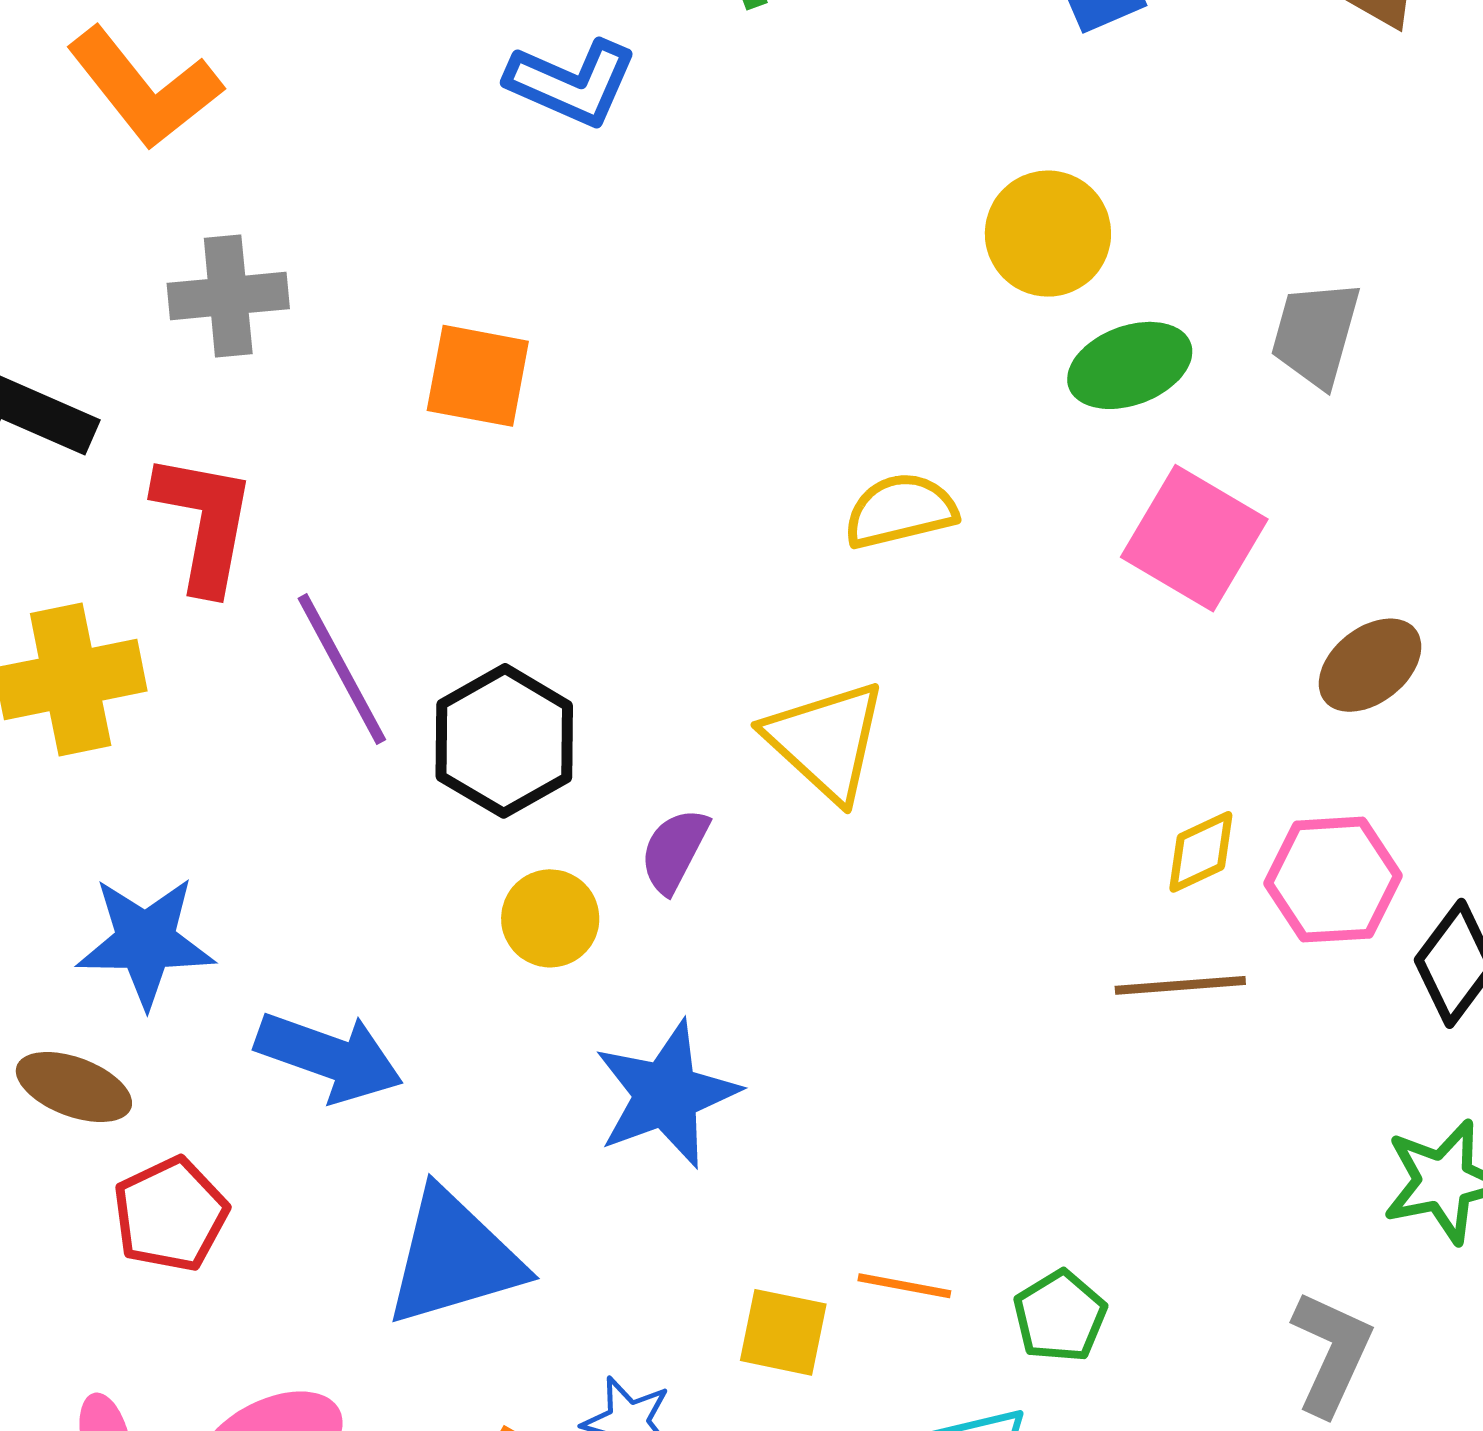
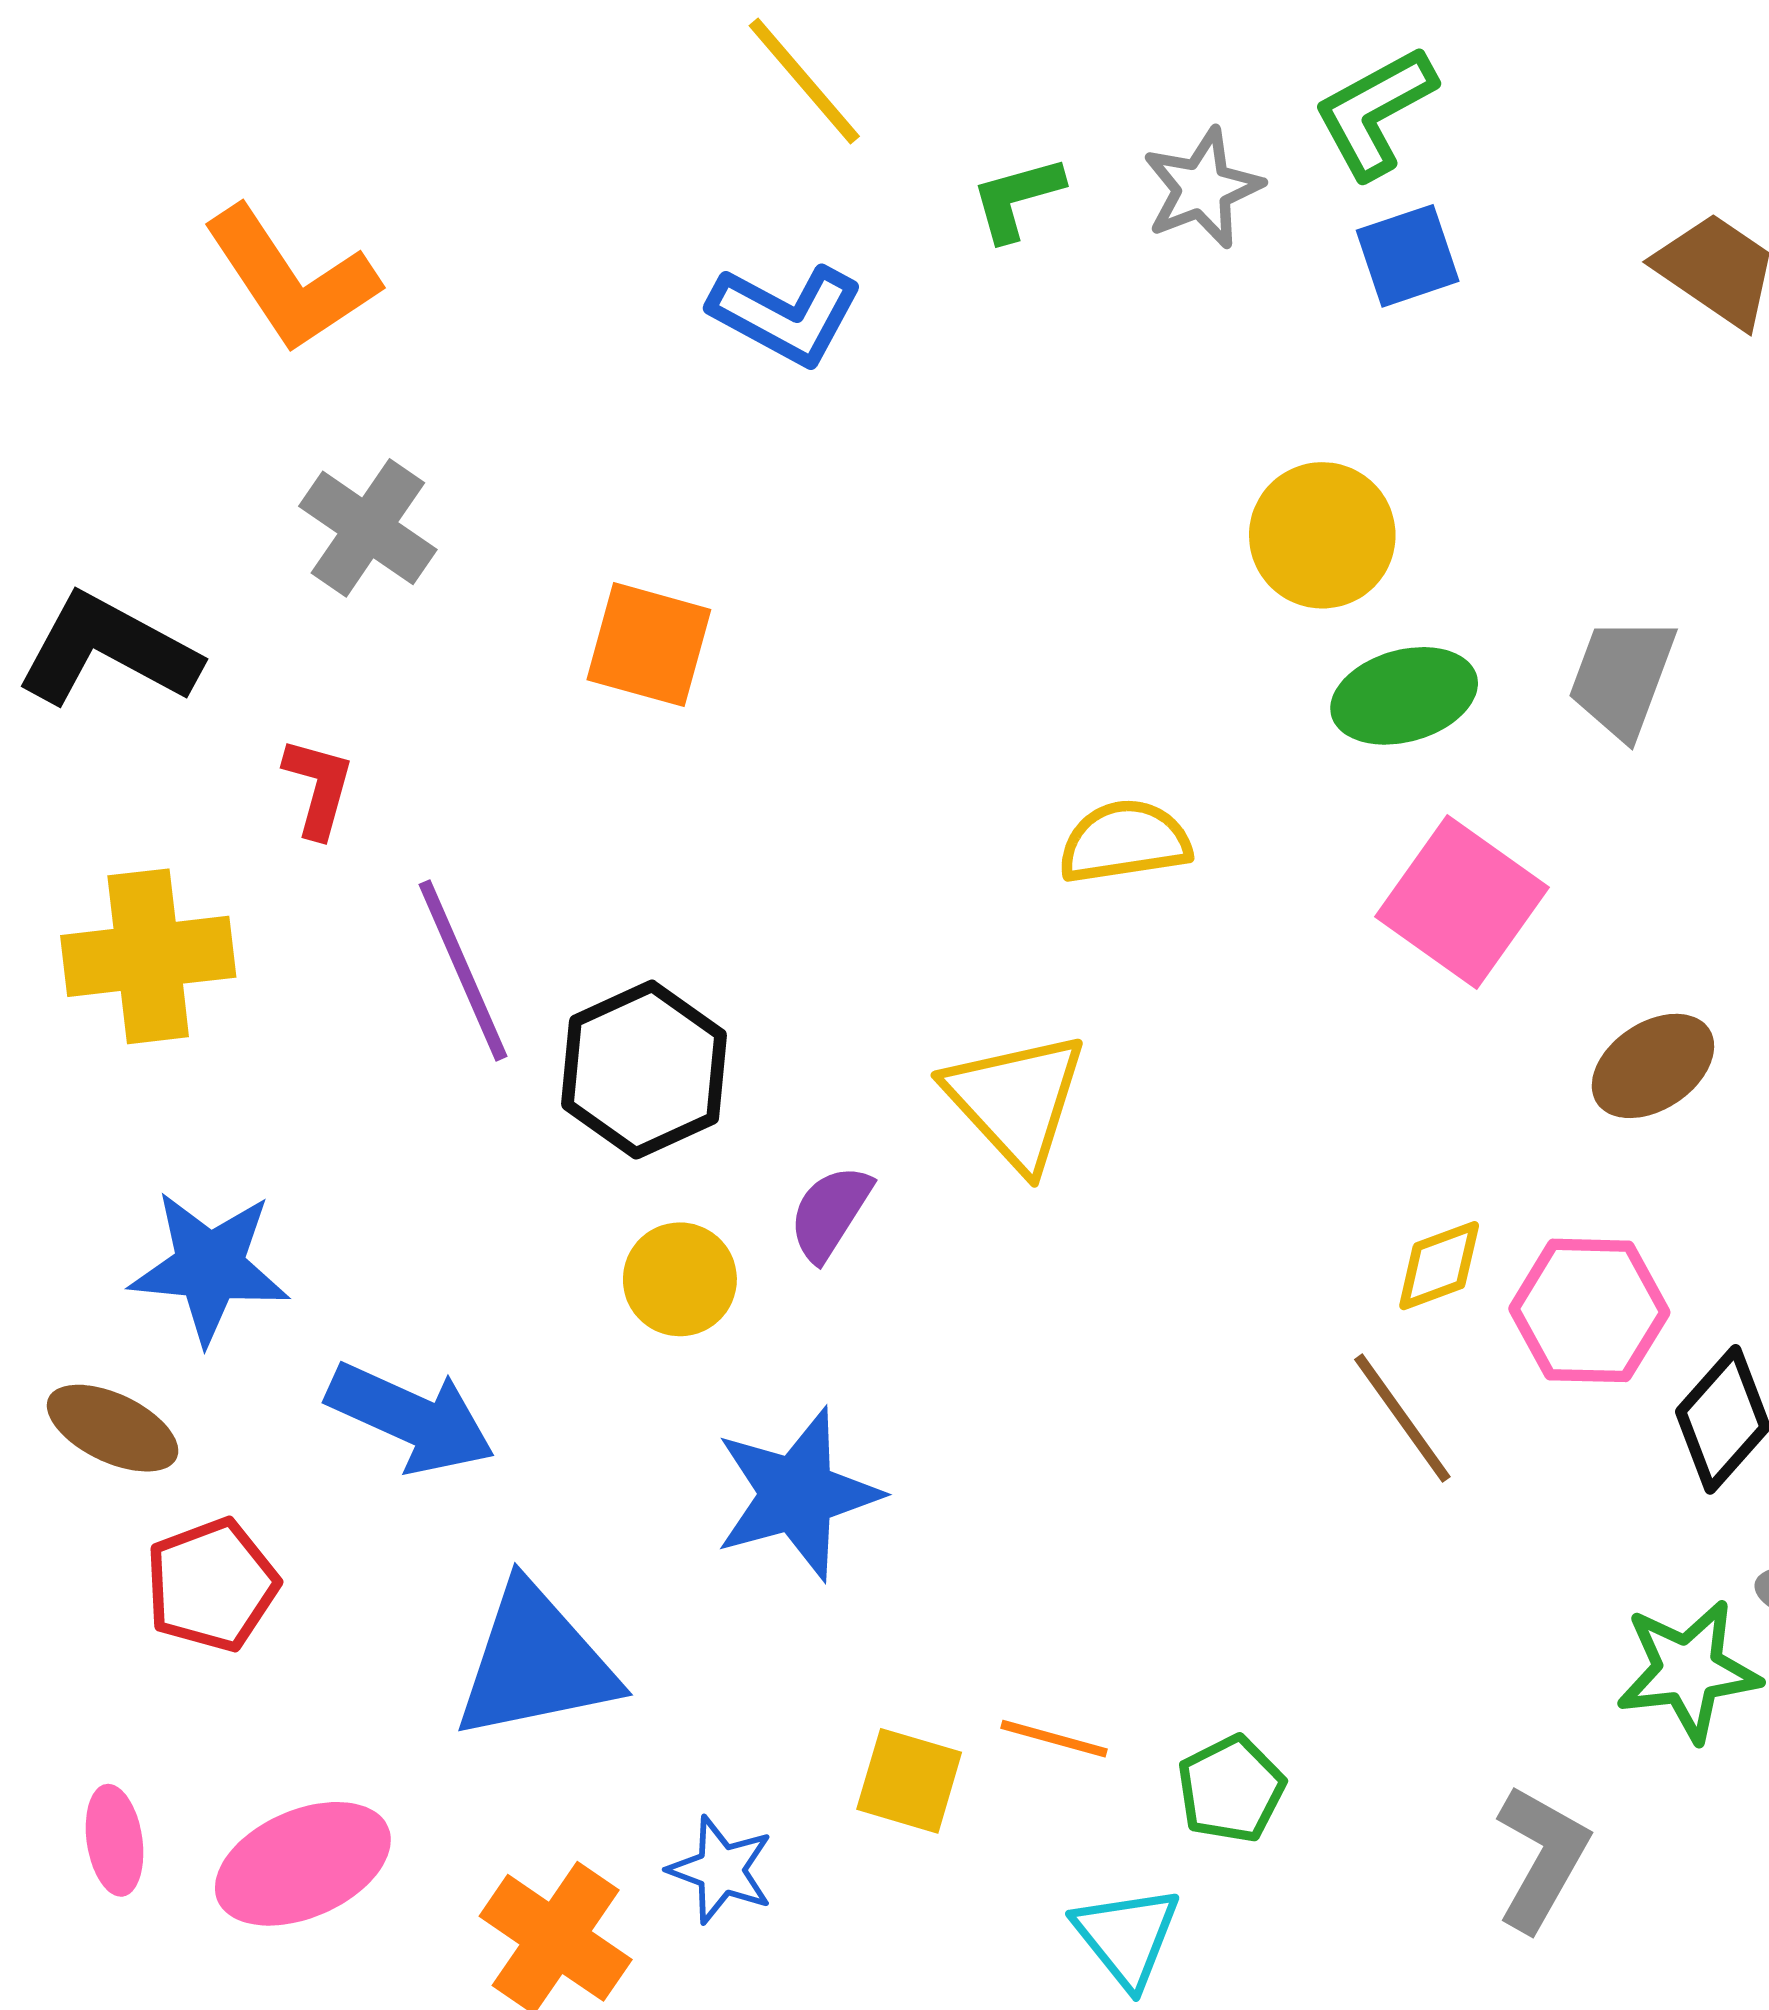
gray cross: (228, 296) -> (368, 528), turned 35
red L-shape: (204, 522) -> (318, 787), size x0.6
brown line: (1180, 985) -> (1402, 1418), turned 54

